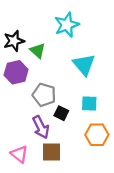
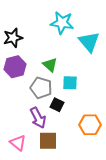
cyan star: (67, 25) -> (62, 23), turned 30
green triangle: (38, 51) -> (50, 65), moved
cyan triangle: (84, 65) -> (89, 42), moved
cyan square: (89, 103) -> (70, 83), moved

